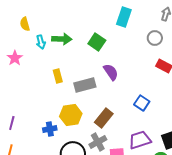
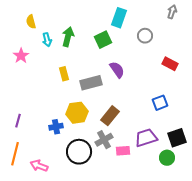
cyan rectangle: (124, 17) -> (119, 18), moved
gray circle: (155, 38) -> (145, 36), moved
green arrow: (62, 39) -> (68, 37), turned -78
green square: (97, 42) -> (103, 40), turned 30
blue square: (142, 103) -> (160, 103), moved, turned 35

